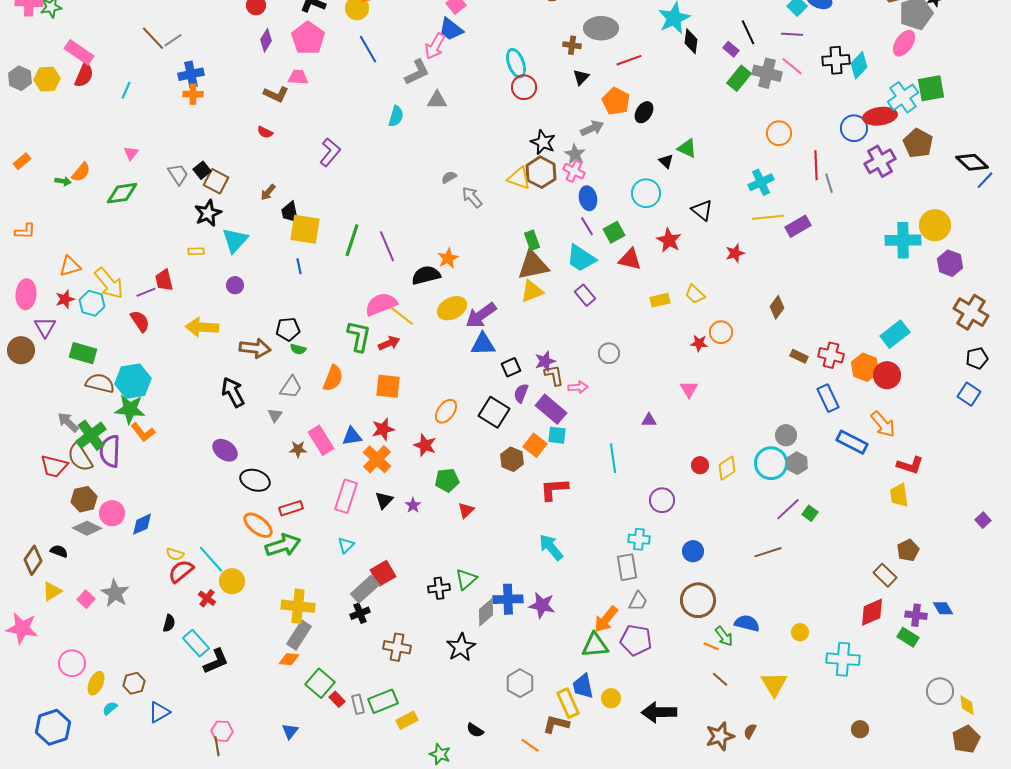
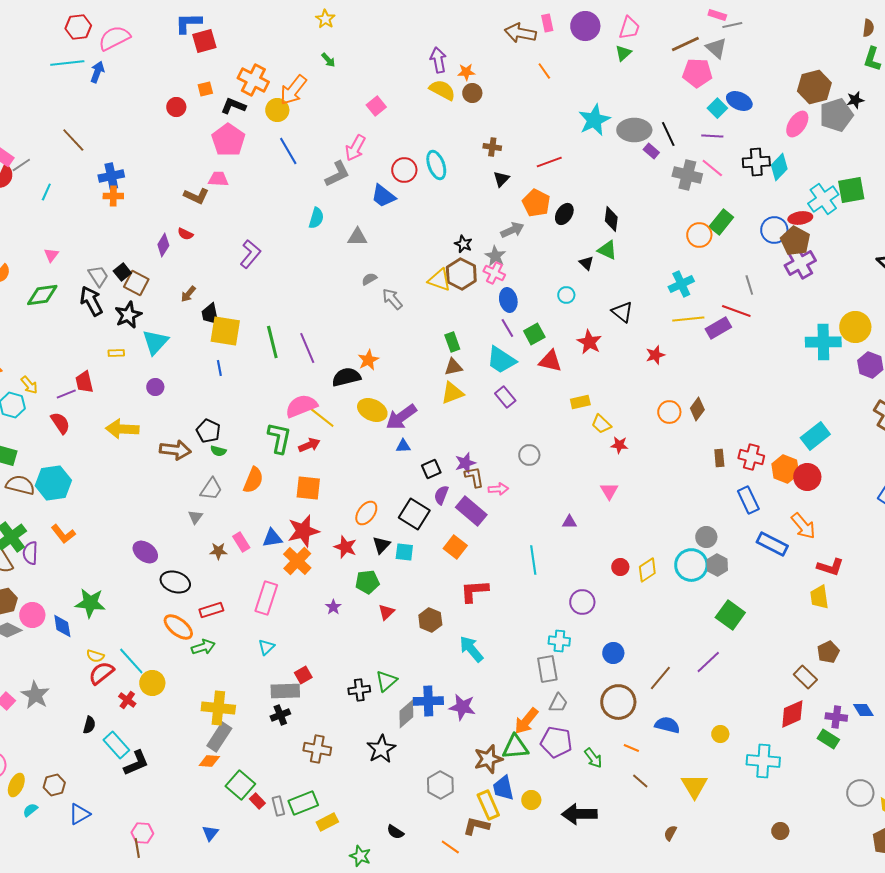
gray ellipse: (601, 28) -> (634, 130), moved
blue trapezoid: (451, 29) -> (383, 196), moved
gray line: (173, 40) -> (21, 165), moved
purple diamond: (266, 40) -> (163, 245), moved
black diamond: (691, 41) -> (611, 219), moved
pink ellipse: (904, 43) -> (797, 124), moved
green rectangle: (739, 78) -> (721, 222), moved
red circle: (524, 87) -> (404, 170), moved
gray triangle: (437, 100) -> (357, 237), moved
red ellipse: (880, 116) -> (800, 218), size x0.7
black star: (543, 142) -> (463, 244), size x0.7
brown pentagon: (918, 143) -> (795, 241), moved
red line: (816, 165) -> (736, 311), moved, turned -68
cyan circle: (646, 193) -> (566, 295), size x0.6
green line: (352, 240) -> (272, 342), turned -32
brown triangle: (533, 265) -> (453, 367), size x0.6
yellow arrow: (109, 283) -> (29, 385), size x0.6
yellow trapezoid: (695, 294) -> (601, 424), moved
yellow ellipse: (452, 308) -> (372, 410), turned 52
black pentagon: (288, 329) -> (208, 431), turned 30
orange circle: (721, 332) -> (669, 412), moved
blue triangle: (483, 344) -> (403, 446), size x0.6
brown rectangle: (799, 356) -> (719, 458), turned 60
black arrow: (233, 392) -> (91, 301), moved
green star: (130, 409) -> (90, 603), moved
red star: (383, 429) -> (303, 531), size x1.4
cyan square: (557, 435) -> (404, 552), moved
pink rectangle: (321, 440) -> (241, 542), size x0.7
purple semicircle: (110, 451) -> (30, 553), size x0.7
brown hexagon: (512, 459) -> (430, 620), moved
black triangle: (384, 500) -> (381, 545), moved
purple line: (788, 509) -> (708, 662), moved
green square: (810, 513) -> (730, 615), size x1.8
blue diamond: (142, 524) -> (62, 626), turned -75
green arrow: (283, 545) -> (203, 647), size x0.7
brown line: (768, 552) -> (660, 678), moved, turned -32
red square: (383, 573) -> (303, 675), size x0.7
gray rectangle: (365, 589) -> (285, 691), turned 40
green arrow: (724, 636) -> (593, 758), moved
brown star: (720, 736) -> (488, 759), moved

